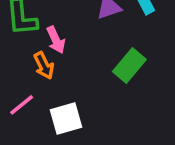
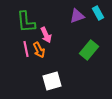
pink line: (22, 105) -> (26, 49), moved, turned -63

